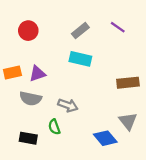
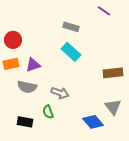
purple line: (118, 27) -> (104, 11), moved
red circle: (28, 31) -> (13, 40), moved
gray rectangle: (80, 31) -> (71, 27), turned 56
cyan rectangle: (80, 59) -> (71, 52), turned 30

